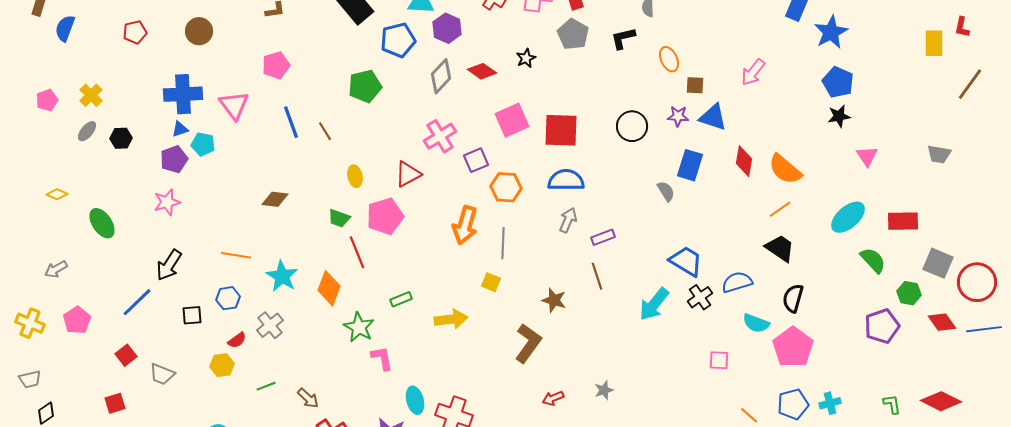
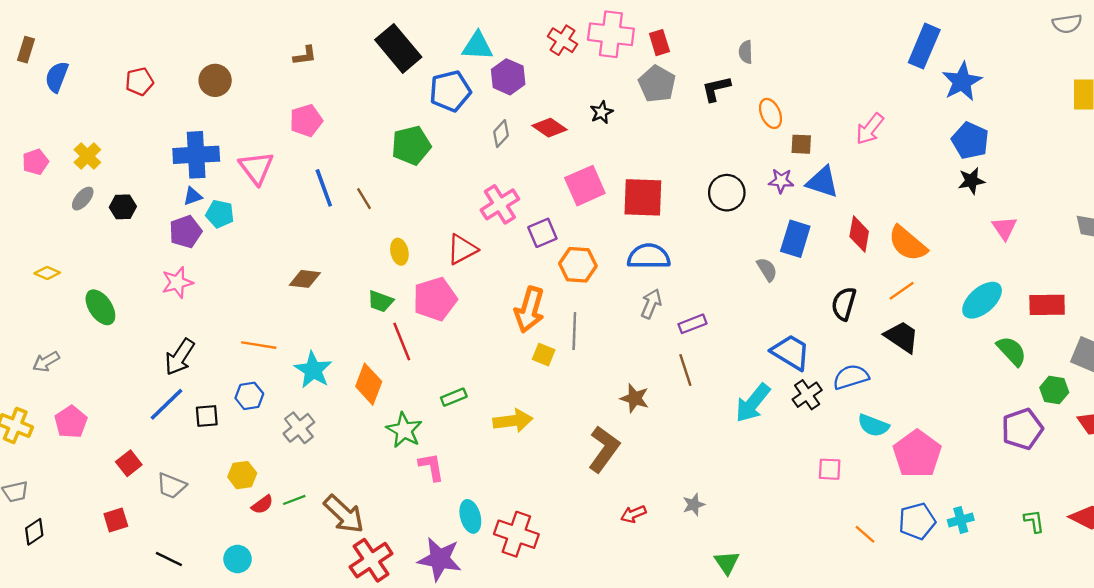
gray diamond: (441, 76) -> (501, 134), size x0.7
yellow square: (491, 282) -> (544, 355), moved
black semicircle: (793, 298) -> (844, 304), moved
blue line: (137, 302) -> (167, 404), moved
red semicircle: (237, 340) -> (262, 505), moved
brown arrow: (308, 398) -> (344, 514), size x1.6

